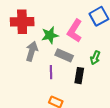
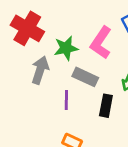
red cross: (22, 22) -> (27, 28), turned 30

